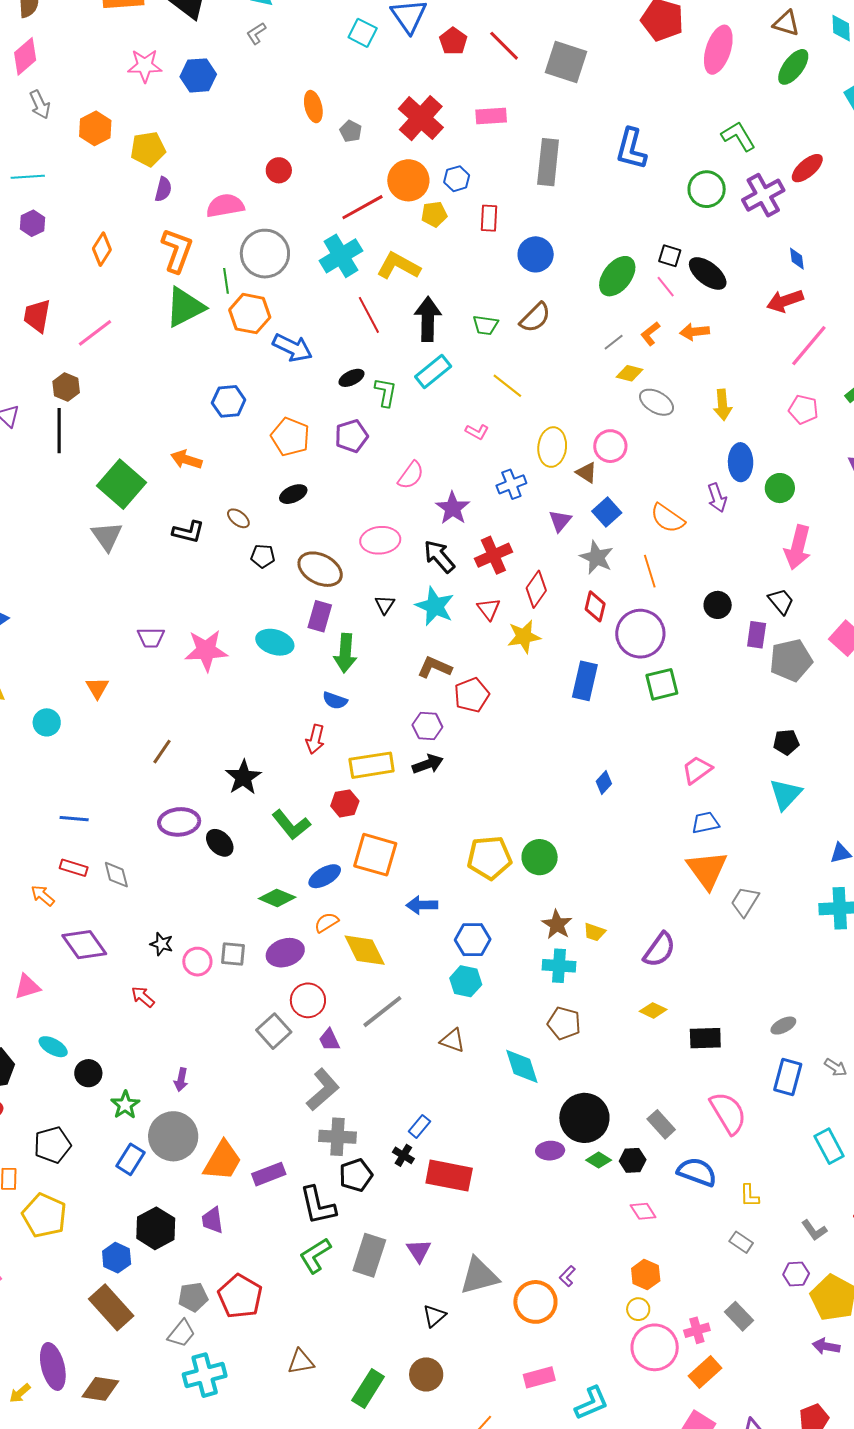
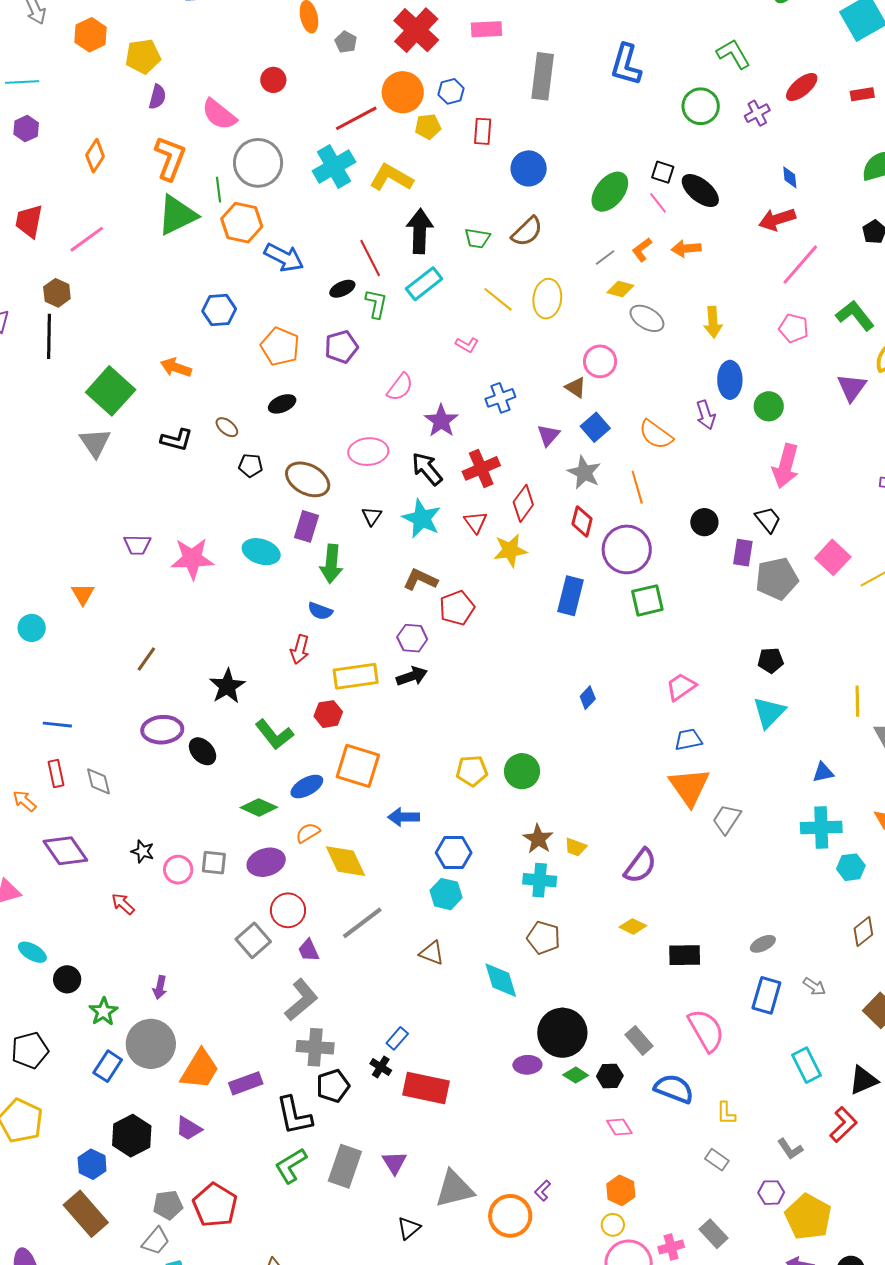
purple cross: (763, 195) -> (757, 113), size x0.6
pink semicircle: (225, 206) -> (219, 114), turned -132
red line: (369, 315) -> (370, 258), moved
yellow ellipse: (552, 447) -> (547, 299), moved
yellow pentagon: (489, 858) -> (472, 771), size x0.7
red rectangle: (74, 868) -> (56, 774), turned 60
purple trapezoid: (212, 1220) -> (189, 1128), turned -52

